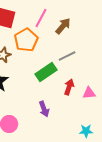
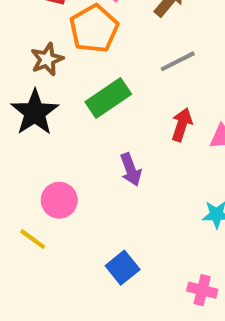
green rectangle: (46, 72) -> (108, 98), moved

